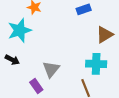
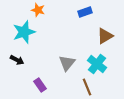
cyan cross: (96, 64) -> (97, 64), turned 36
gray triangle: (51, 69) -> (67, 63), moved

